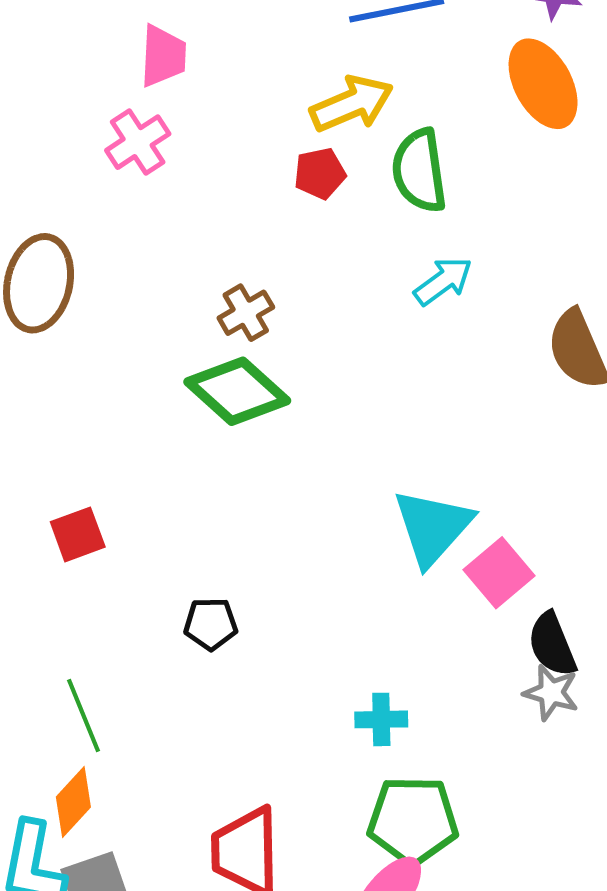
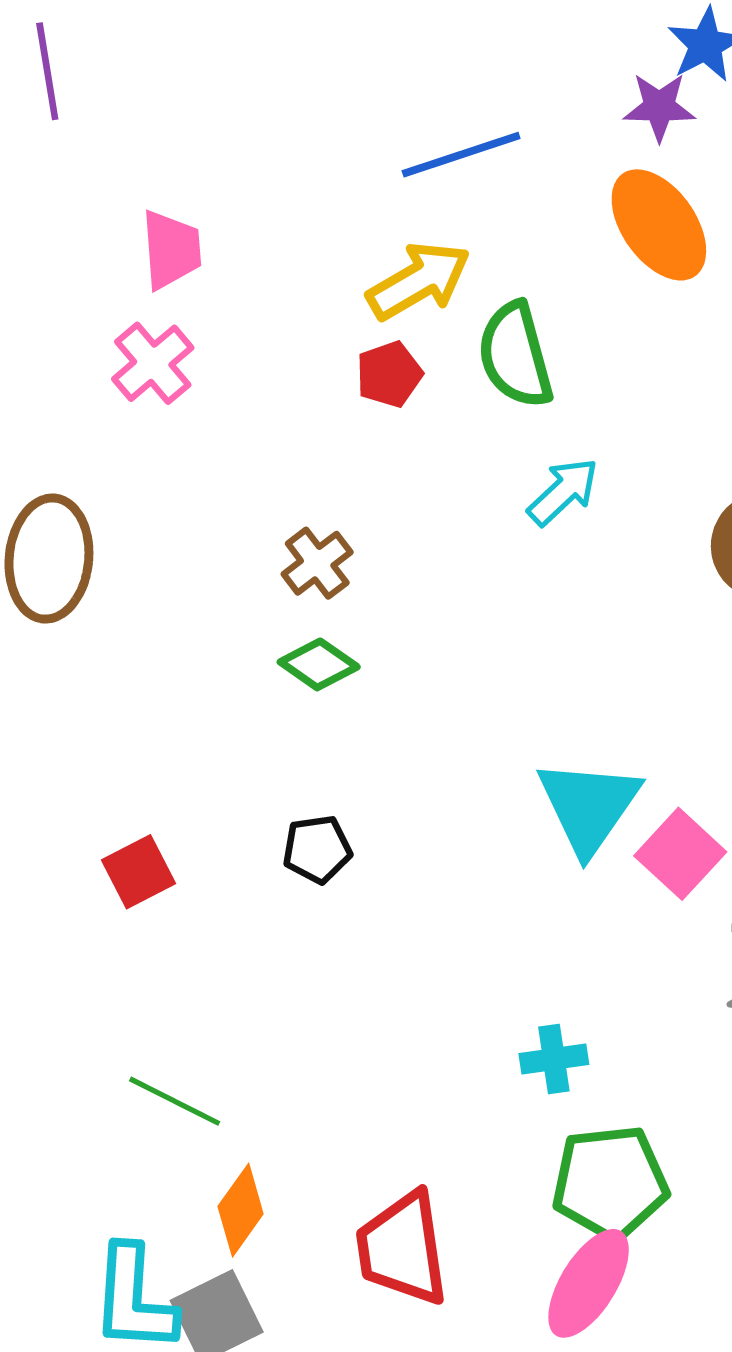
green diamond: (237, 391) -> (319, 664), size x0.6
black pentagon: (211, 624) -> (317, 849), moved
green line: (84, 716) -> (175, 1101), turned -34
orange diamond: (73, 802) -> (241, 1210), moved

